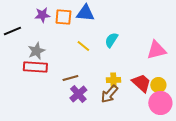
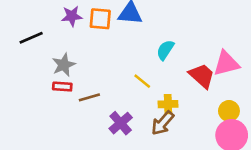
yellow line: (83, 46) -> (142, 81), moved
red rectangle: (35, 67) -> (62, 87), size x0.6
brown line: (70, 78) -> (89, 97), moved
red trapezoid: (141, 83) -> (202, 76), moved

